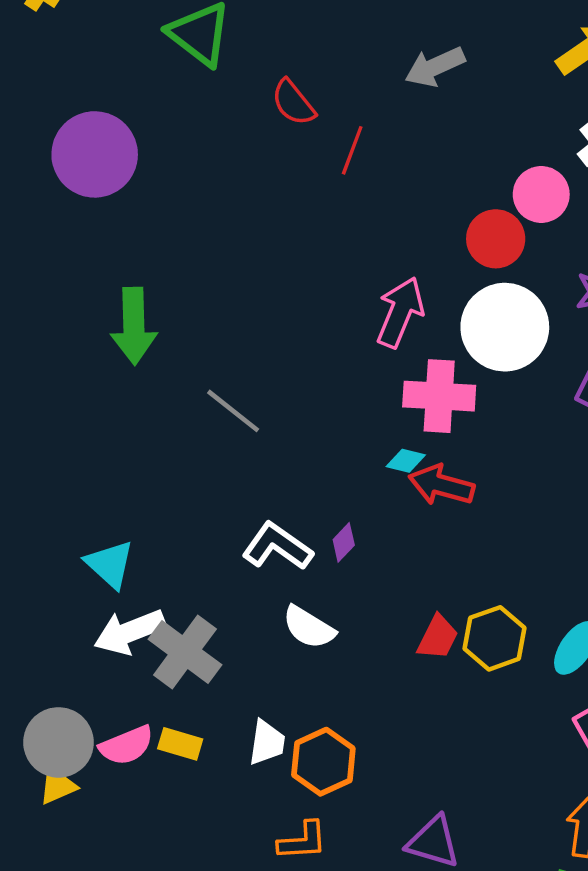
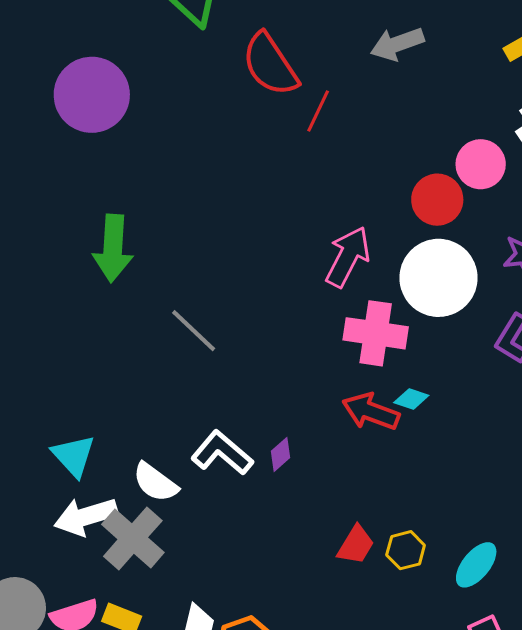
red semicircle: (293, 103) -> (270, 65), size x1.5
cyan diamond: (406, 461) -> (411, 399), moved
white semicircle: (309, 627) -> (155, 482), moved
yellow hexagon: (495, 638) -> (406, 550), size x0.7

